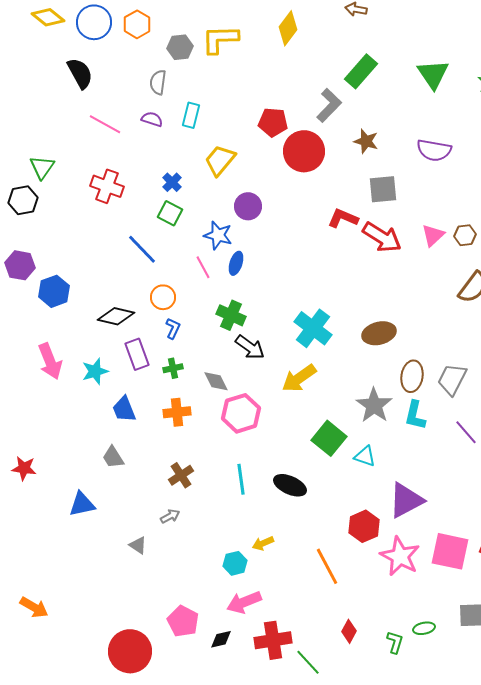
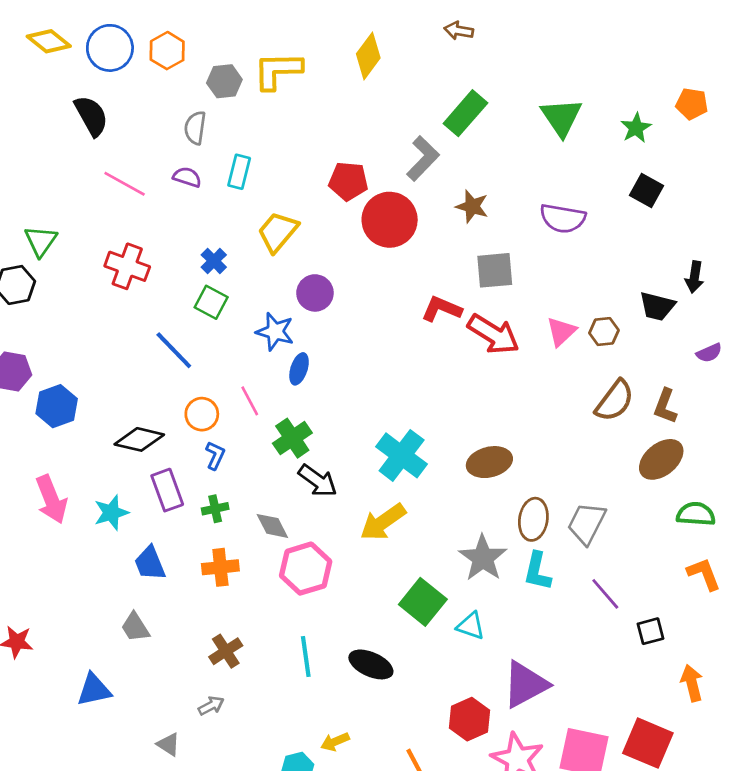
pink line: (203, 267) -> (250, 401), moved
green cross: (231, 315) -> (292, 438), turned 32

